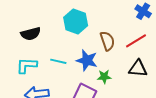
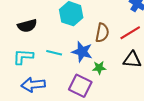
brown semicircle: (107, 41) -> (102, 33), turned 30

